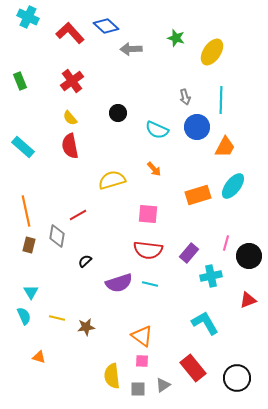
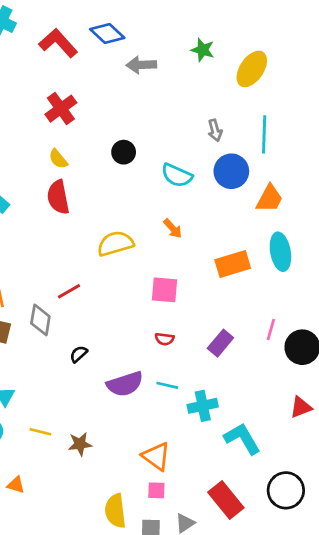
cyan ellipse: (233, 186) -> (280, 252), turned -48
red semicircle: (148, 250) -> (165, 339), size x0.5
cyan cross: (211, 276) -> (203, 406), moved
black circle: (237, 378) -> (286, 490), moved

